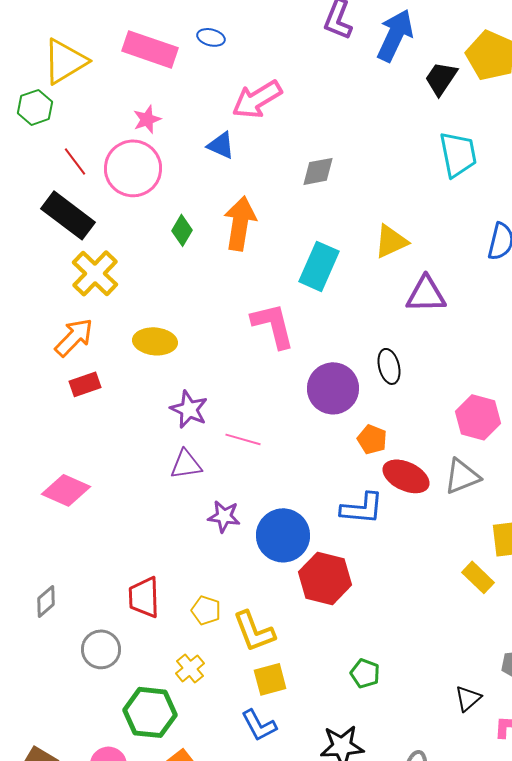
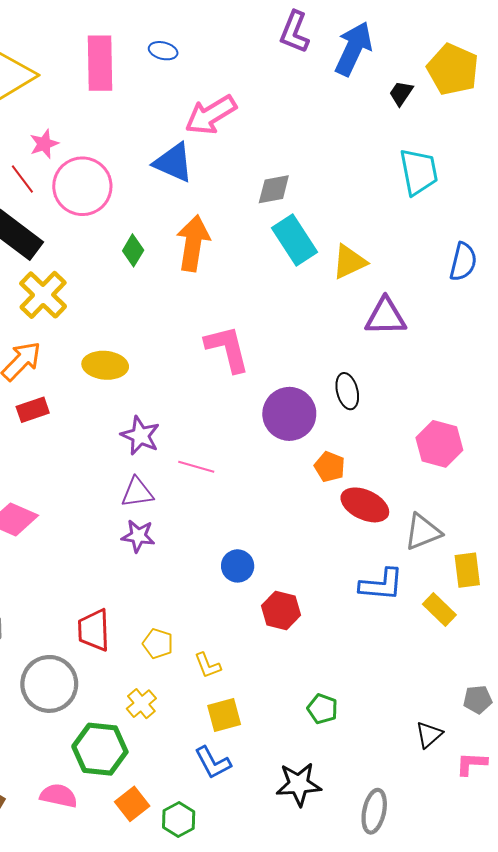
pink rectangle: (150, 49) -> (100, 63), turned 70
black trapezoid: (441, 78) -> (401, 93), size x0.7
pink star: (147, 119) -> (44, 144), moved
blue triangle: (221, 145) -> (173, 162), size x1.4
cyan rectangle: (319, 266) -> (294, 240), moved, turned -57
gray triangle: (462, 476) -> (423, 532), moved
blue L-shape: (362, 508) -> (381, 585), moved
purple star: (224, 516) -> (138, 536), moved
blue circle: (283, 535) -> (238, 566), size x0.6
red hexagon: (325, 578) -> (281, 610), size x0.7
yellow L-shape: (254, 631) -> (208, 665), size x0.6
gray circle: (101, 649) -> (49, 684), size x1.4

